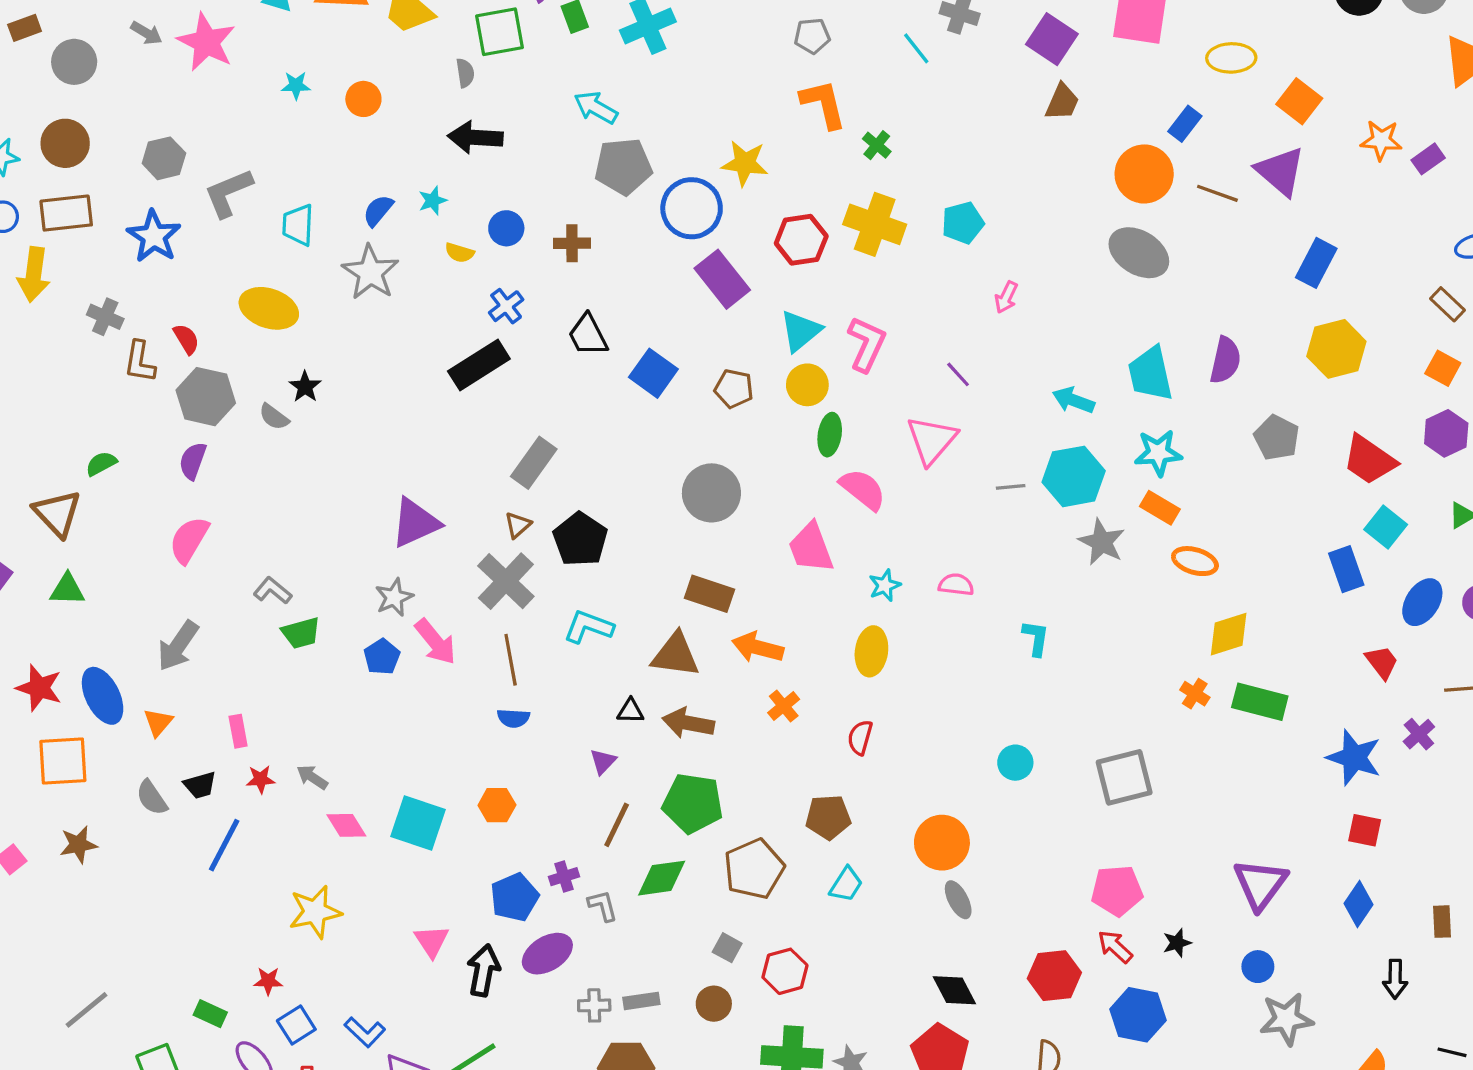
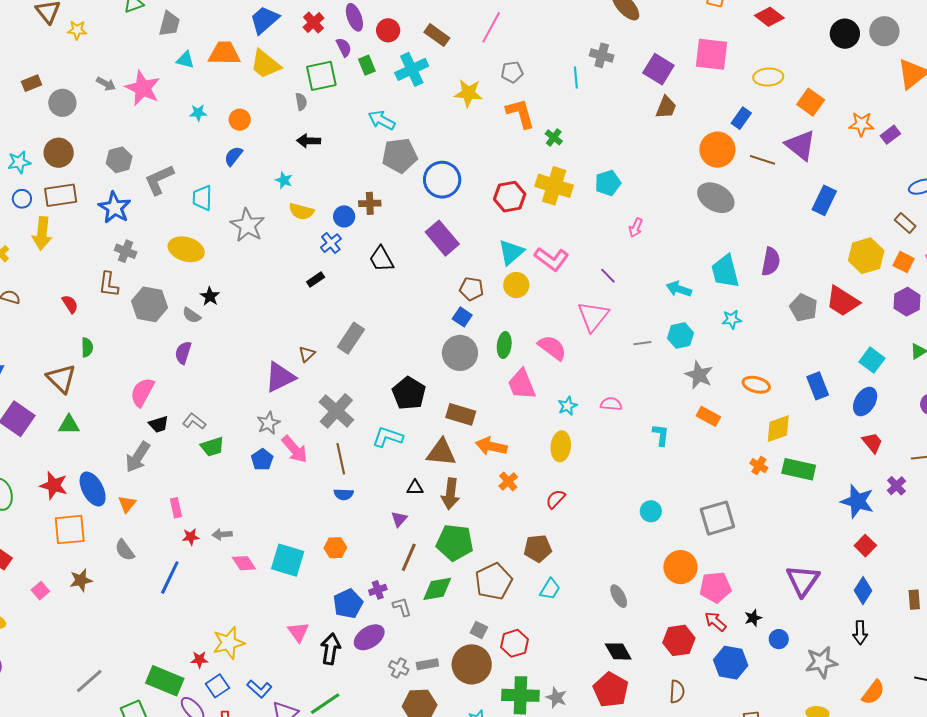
cyan line: (916, 48) -> (576, 78), turned 35
black arrow: (475, 137) -> (309, 141), size x0.7
yellow star: (745, 163) -> (468, 93), moved
cyan star: (433, 201) -> (284, 180), turned -30
blue semicircle: (378, 211) -> (233, 156), moved
blue circle: (506, 228) -> (344, 216), moved
yellow semicircle: (460, 253) -> (301, 211), size x1.4
purple rectangle: (722, 279) -> (442, 238), moved
gray cross: (105, 317) -> (126, 251), moved
red semicircle: (186, 339) -> (70, 304), moved
pink L-shape: (867, 344) -> (552, 259), turned 104
yellow hexagon: (1336, 349) -> (866, 256), moved
black rectangle: (479, 365) -> (316, 280), size x0.5
blue square: (653, 373) -> (462, 317), moved, size x0.7
green ellipse: (830, 435) -> (504, 345), moved
cyan star: (1158, 453) -> (732, 319), size x0.7
red trapezoid: (1369, 460) -> (843, 301), moved
purple semicircle: (193, 461) -> (183, 353), moved
green semicircle: (101, 464) -> (87, 347), turned 120
cyan hexagon: (1074, 476) -> (681, 336), size x0.7
orange rectangle: (1160, 508) -> (708, 416), moved
brown triangle: (518, 525) -> (307, 354), moved
black pentagon: (580, 539) -> (409, 393), moved
blue rectangle: (1346, 569) -> (818, 386), moved
blue ellipse: (1422, 602) -> (865, 402), moved
brown arrow: (688, 723) -> (450, 494), turned -92
red semicircle: (860, 737) -> (556, 499), turned 30
gray arrow: (312, 777) -> (222, 534), turned -36
black trapezoid: (200, 785) -> (159, 424), moved
red square: (1365, 830) -> (865, 546), turned 35
orange circle: (942, 843) -> (680, 567), moved
yellow star: (315, 912) -> (229, 643), moved
blue circle: (1258, 967) -> (779, 639), moved
black arrow: (1395, 979) -> (860, 633), moved
brown circle: (714, 1004) -> (472, 664), size x1.8
gray cross: (594, 1005) -> (399, 668), turned 30
green rectangle: (210, 1014) -> (165, 681), size x1.8

